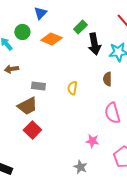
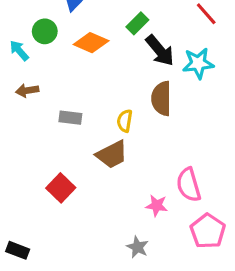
black arrow: (94, 44) -> (160, 51), turned -30
brown semicircle: (107, 79) -> (161, 98), moved, size x1.5
brown trapezoid: (27, 106) -> (112, 154), moved
pink semicircle: (112, 113) -> (189, 185), moved

